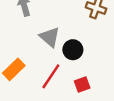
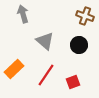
black circle: (73, 50) -> (79, 45), moved

